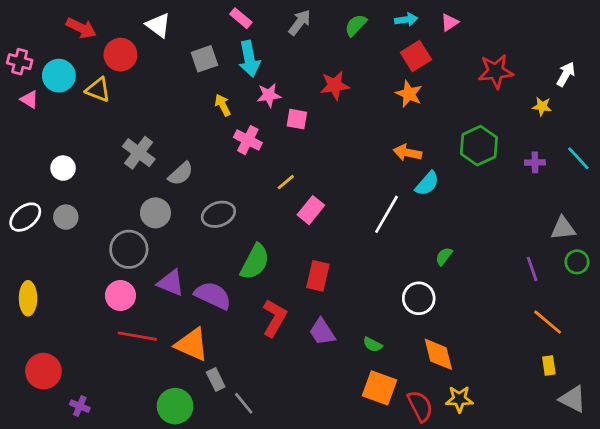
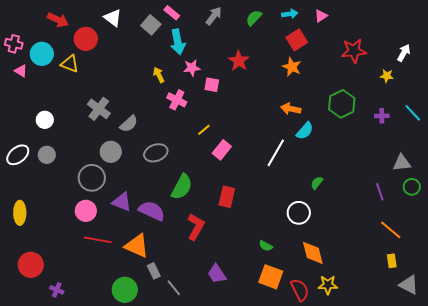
gray square: (204, 59) -> (151, 25), moved, turned -30
red star: (335, 85) -> (239, 61), turned -30
purple trapezoid: (322, 332) -> (217, 274), moved

